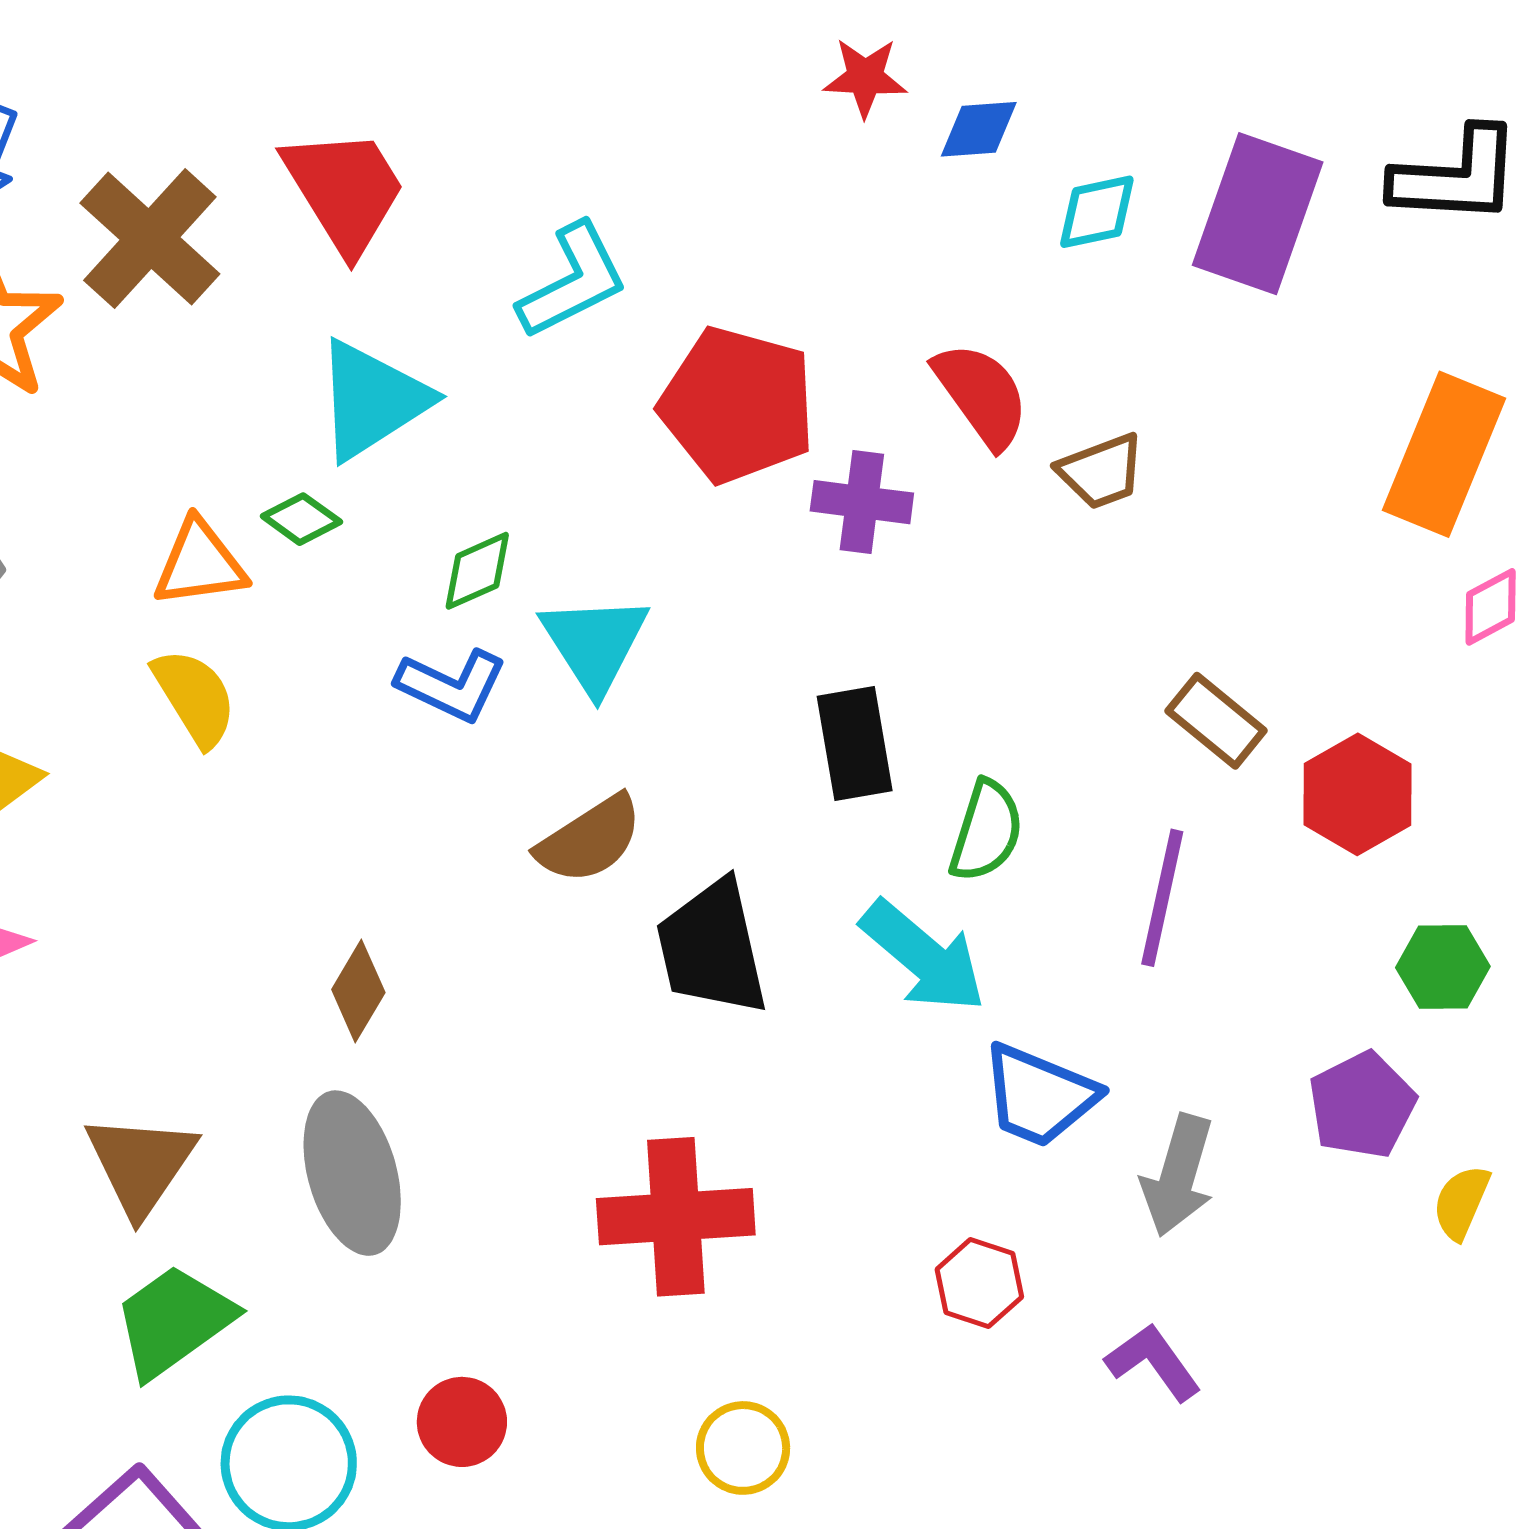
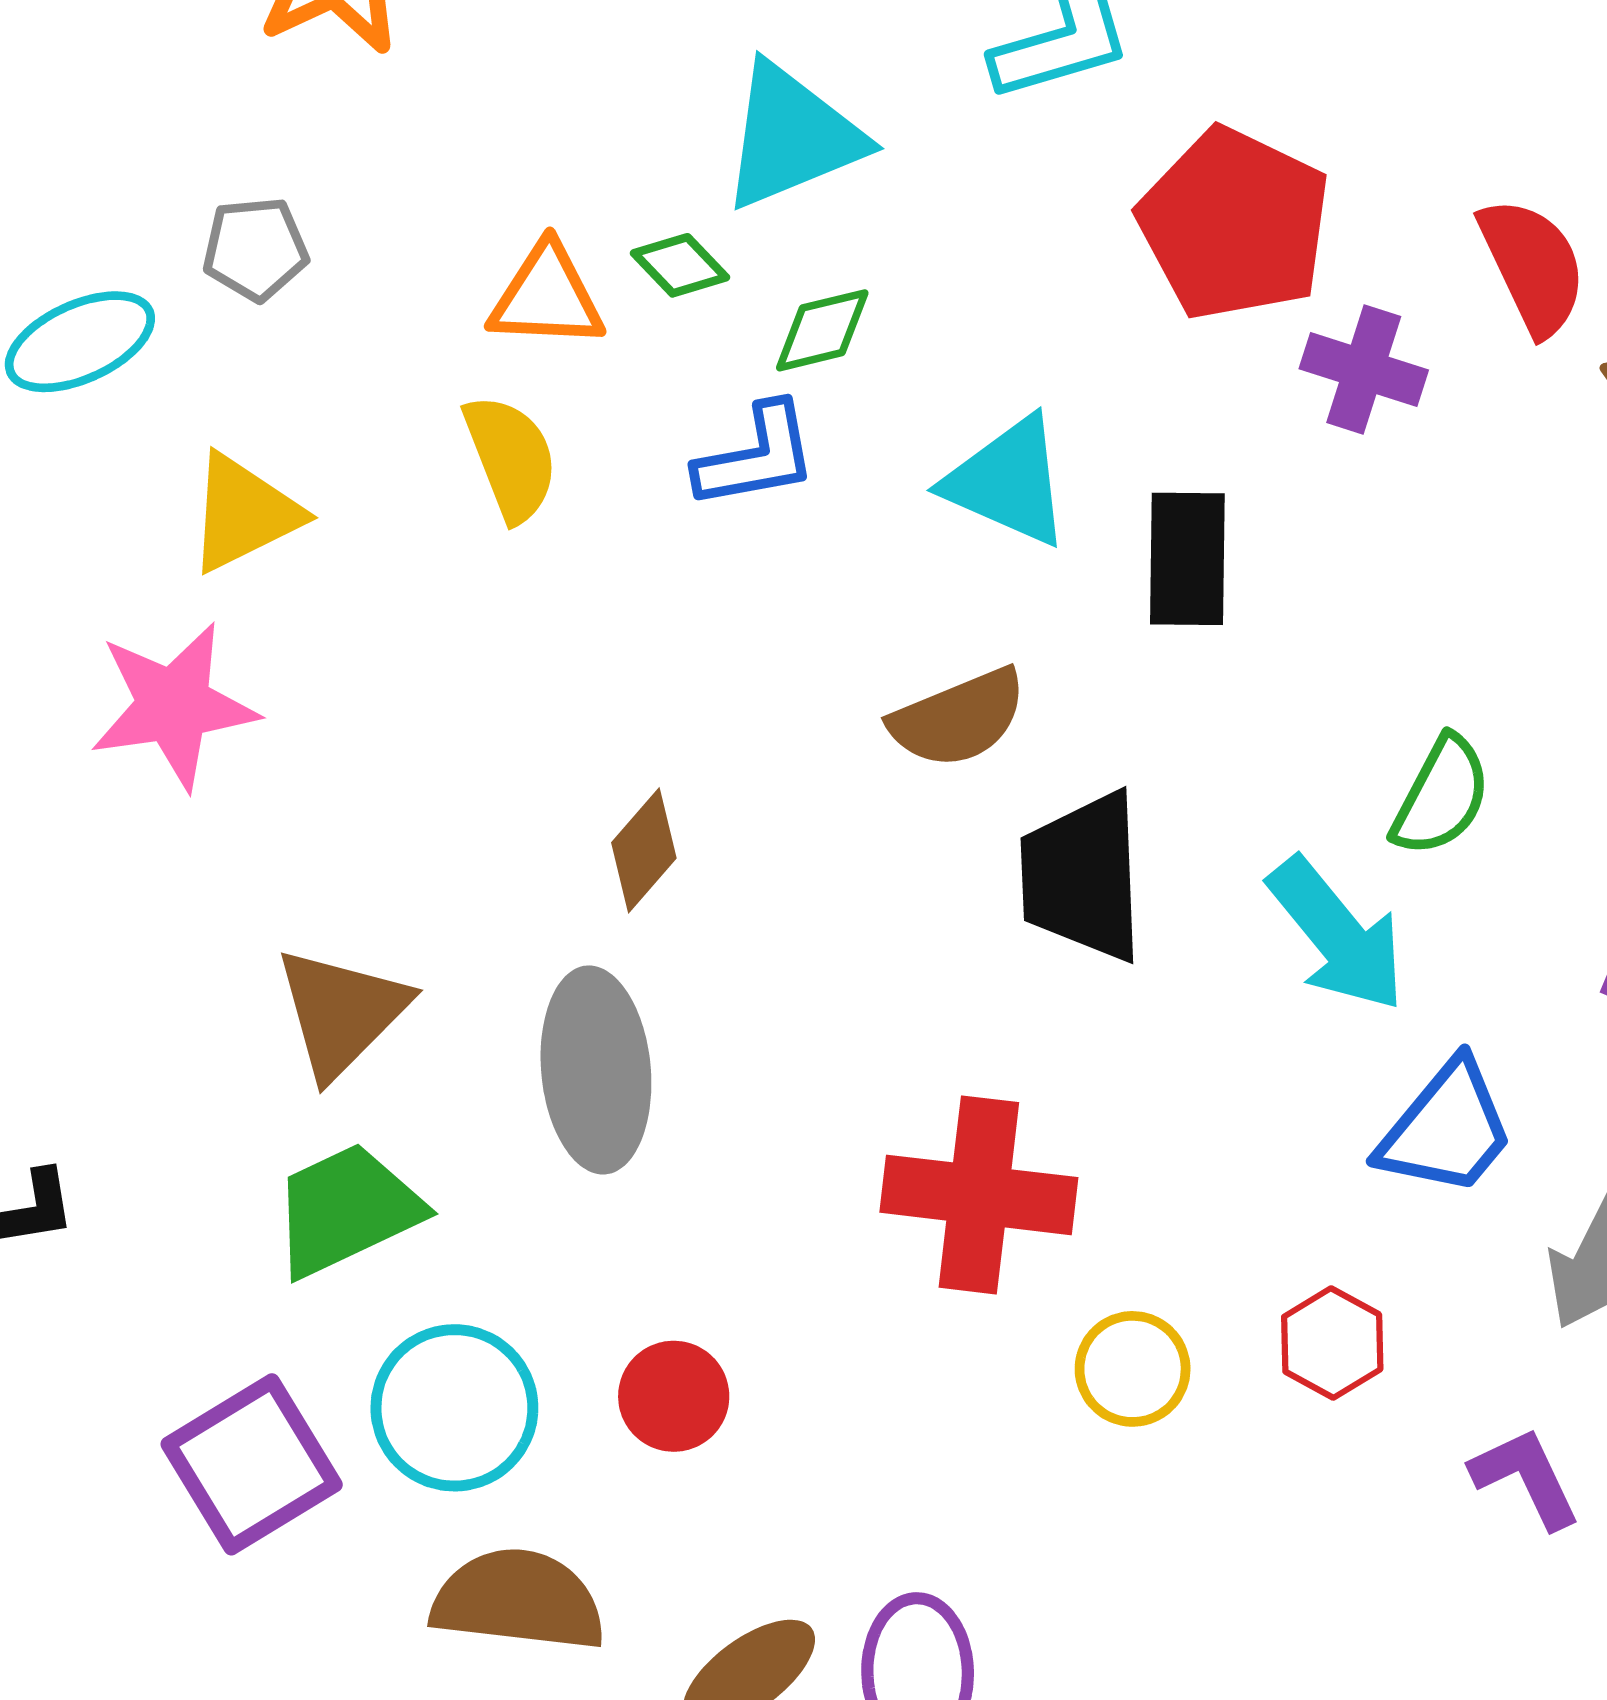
green diamond: (477, 571) -> (822, 330), moved
cyan triangle: (595, 643) -> (1008, 481), turned -44
blue L-shape: (452, 685) -> (756, 456), moved, turned -46
black rectangle: (855, 743) -> (1187, 559), moved
blue trapezoid: (1039, 1096) -> (1447, 1129), turned -83
yellow circle: (743, 1448) -> (1133, 1369), moved

